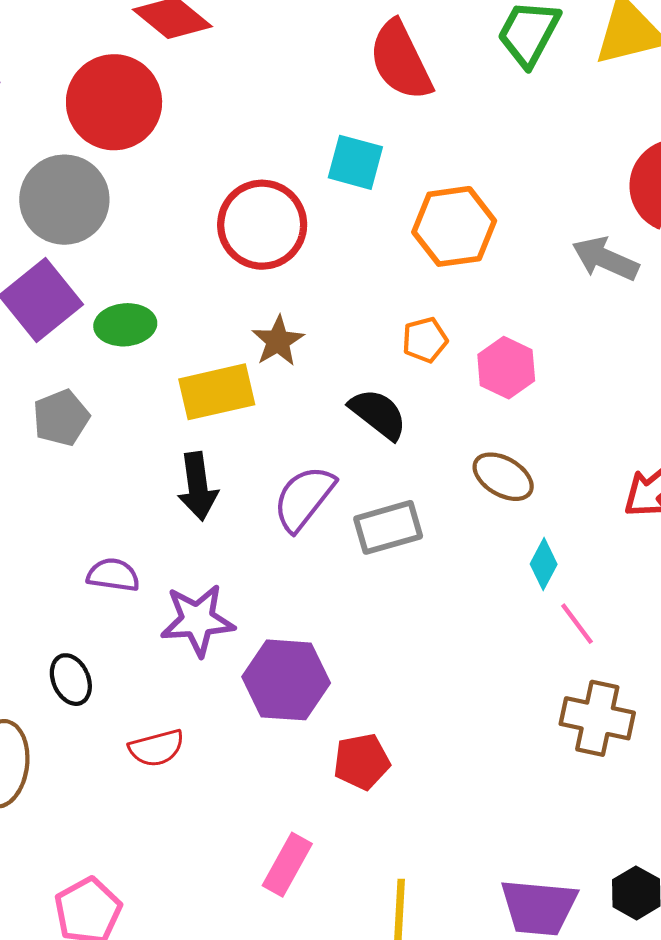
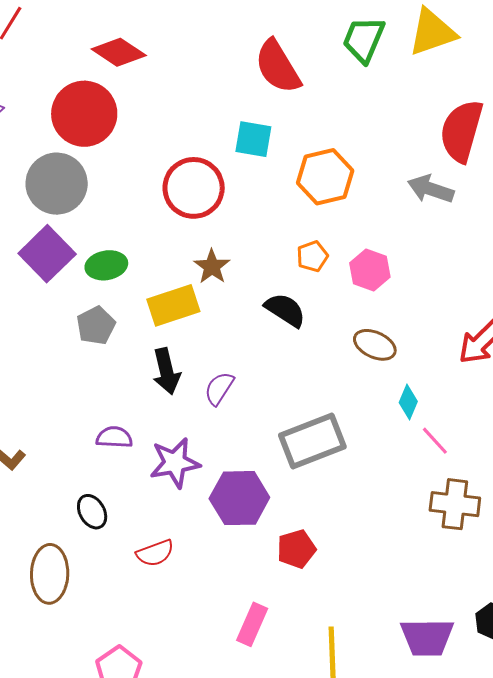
gray pentagon: (61, 418) -> (96, 326), moved
purple semicircle: (304, 498) -> (219, 388), moved, size x0.7
gray rectangle: (388, 527) -> (312, 441), moved, size x1.4

